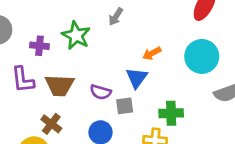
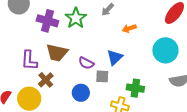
purple cross: (39, 46) -> (47, 21), size x1.5
orange arrow: (152, 53) -> (129, 28), moved
purple L-shape: (23, 80) -> (29, 61), moved

